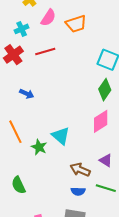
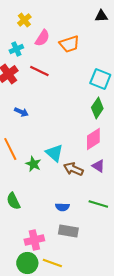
red line: (45, 52) -> (39, 71), turned 42
purple triangle: (106, 160) -> (98, 166), moved
brown arrow: (80, 170) -> (73, 169), moved
blue semicircle: (78, 191) -> (62, 207), moved

